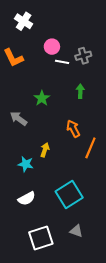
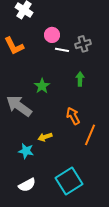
gray arrow: (19, 118) -> (19, 106), size x1.5
yellow arrow: (45, 150) -> (45, 137), turned -128

